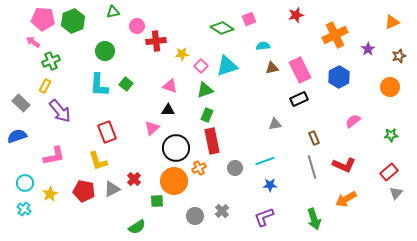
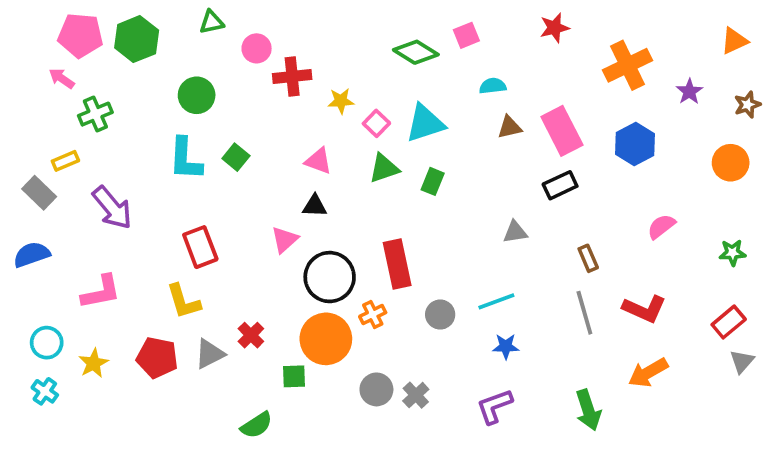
yellow rectangle: (45, 86) -> (65, 161), moved, turned 40
green rectangle: (207, 115) -> (433, 181), moved
gray circle: (195, 216) -> (376, 389), moved

